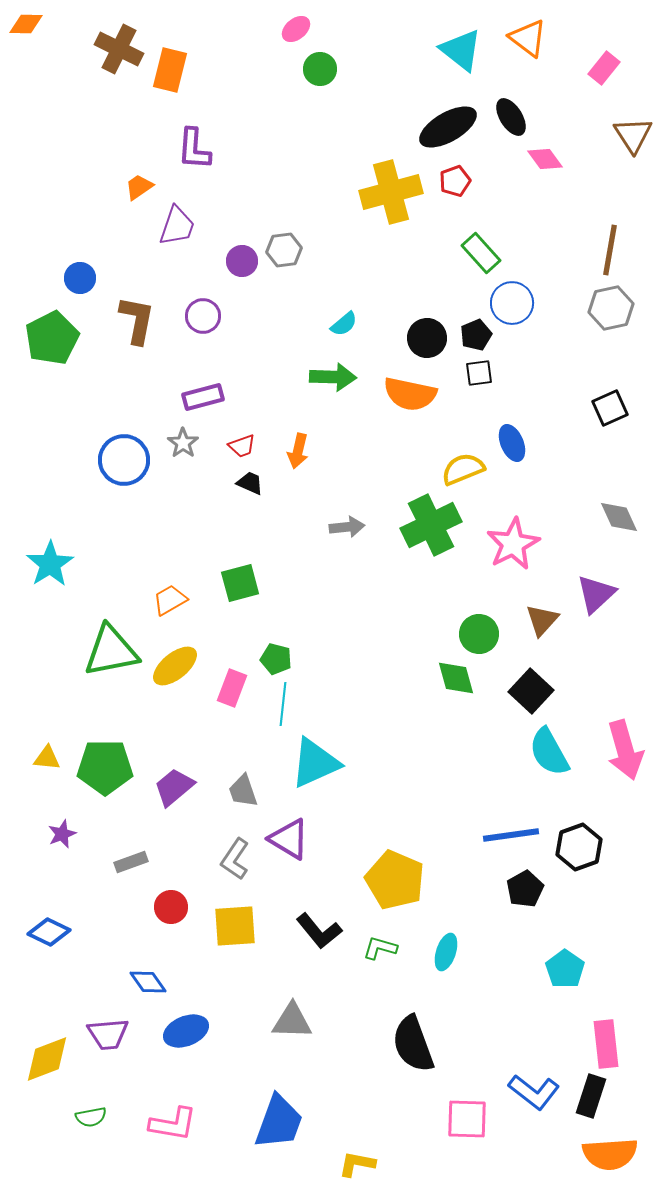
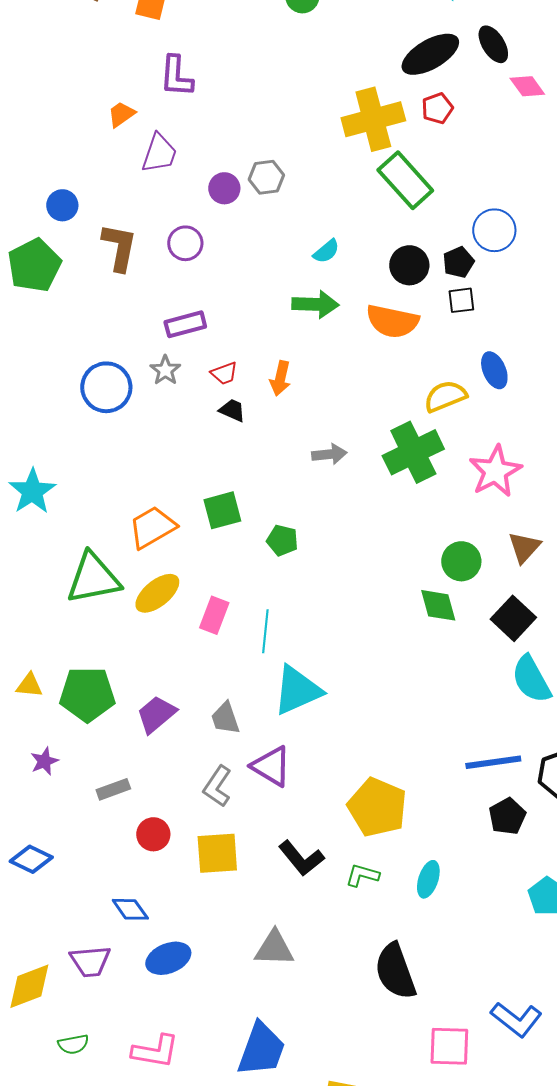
green rectangle: (481, 253) -> (405, 180), moved, size x1.4
orange trapezoid: (170, 600) -> (152, 527), size x1.4
green pentagon: (276, 659) -> (282, 540), moved

